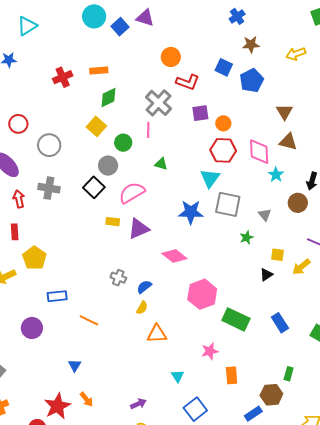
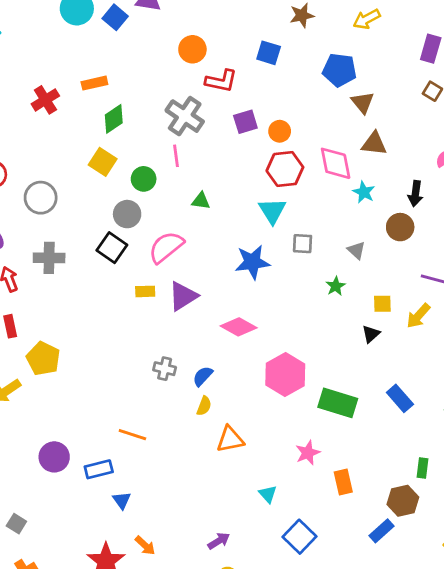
blue pentagon: (252, 81) -> (340, 70), moved, turned -30
gray square: (228, 204) -> (303, 244), size x0.6
blue rectangle: (57, 296) -> (99, 469), moved

